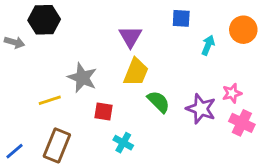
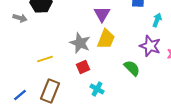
gray star: (82, 78) -> (80, 43), moved
green semicircle: (159, 102) -> (132, 68), moved
purple star: (201, 109) -> (150, 46), moved
red square: (103, 112) -> (83, 67), turned -32

